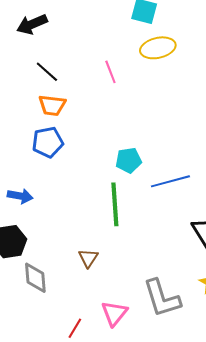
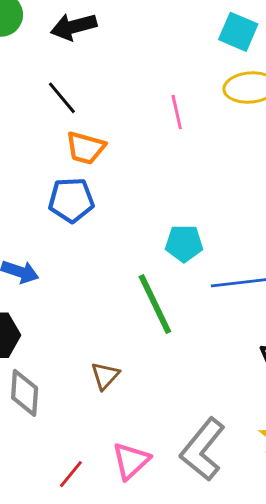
black line: (47, 72) -> (62, 98), moved
green line: (115, 204) -> (155, 304), turned -30
gray L-shape: (162, 298) -> (203, 449), turned 48

